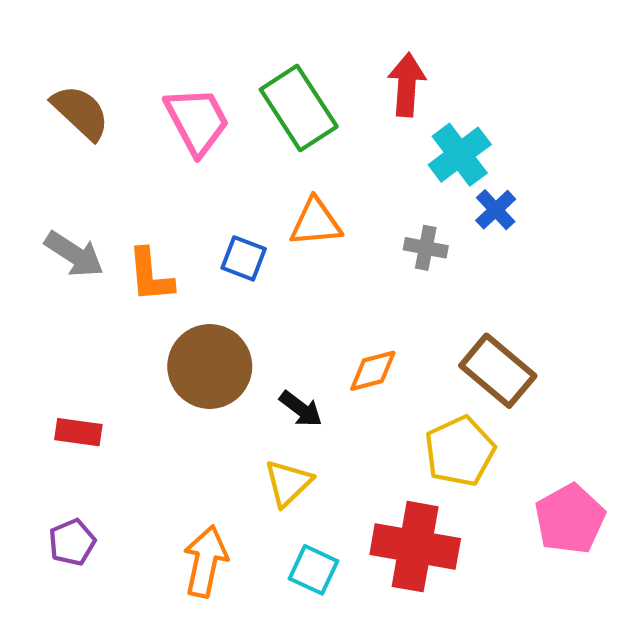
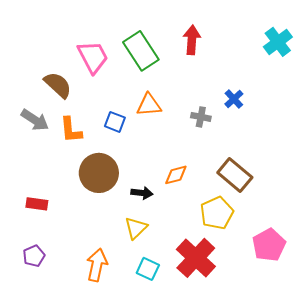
brown semicircle: (80, 112) -> (58, 85), moved
cyan cross: (460, 155) -> (278, 42), moved
black arrow: (301, 409) -> (142, 193), turned -30
red cross: (415, 547) -> (196, 258), turned 33

